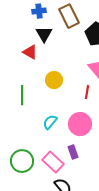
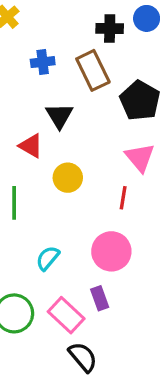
black triangle: (44, 34) -> (59, 116), moved
red triangle: (30, 52) -> (31, 146), moved
cyan semicircle: (50, 122) -> (48, 258), moved

